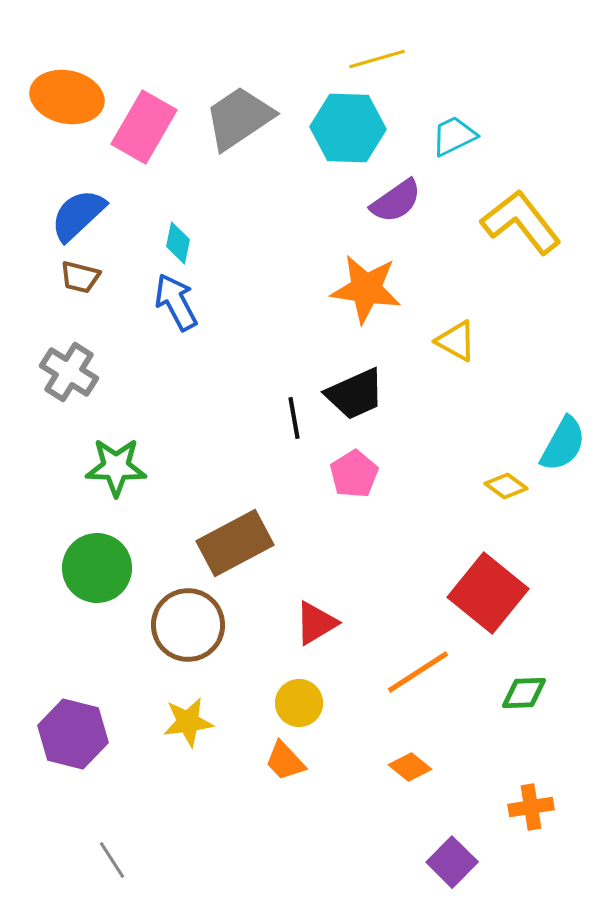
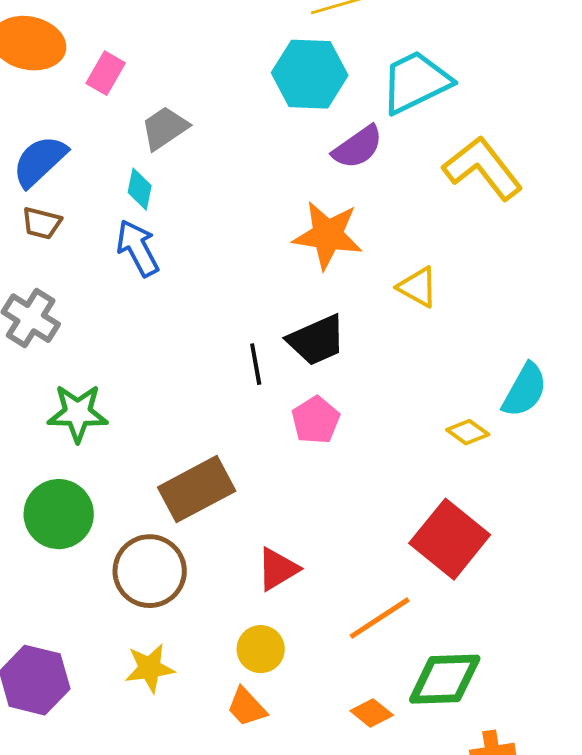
gray trapezoid: (239, 118) -> (165, 128), moved, size x0.7
pink rectangle: (144, 127) -> (106, 73), size x0.6
cyan trapezoid: (454, 136) -> (416, 82), size x1.6
green diamond: (524, 693) -> (445, 679), moved, size x1.6

